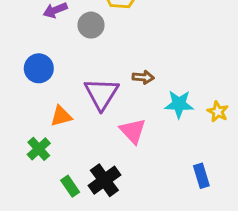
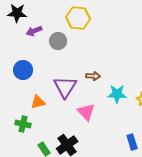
green cross: (39, 149) -> (23, 124), turned -35

